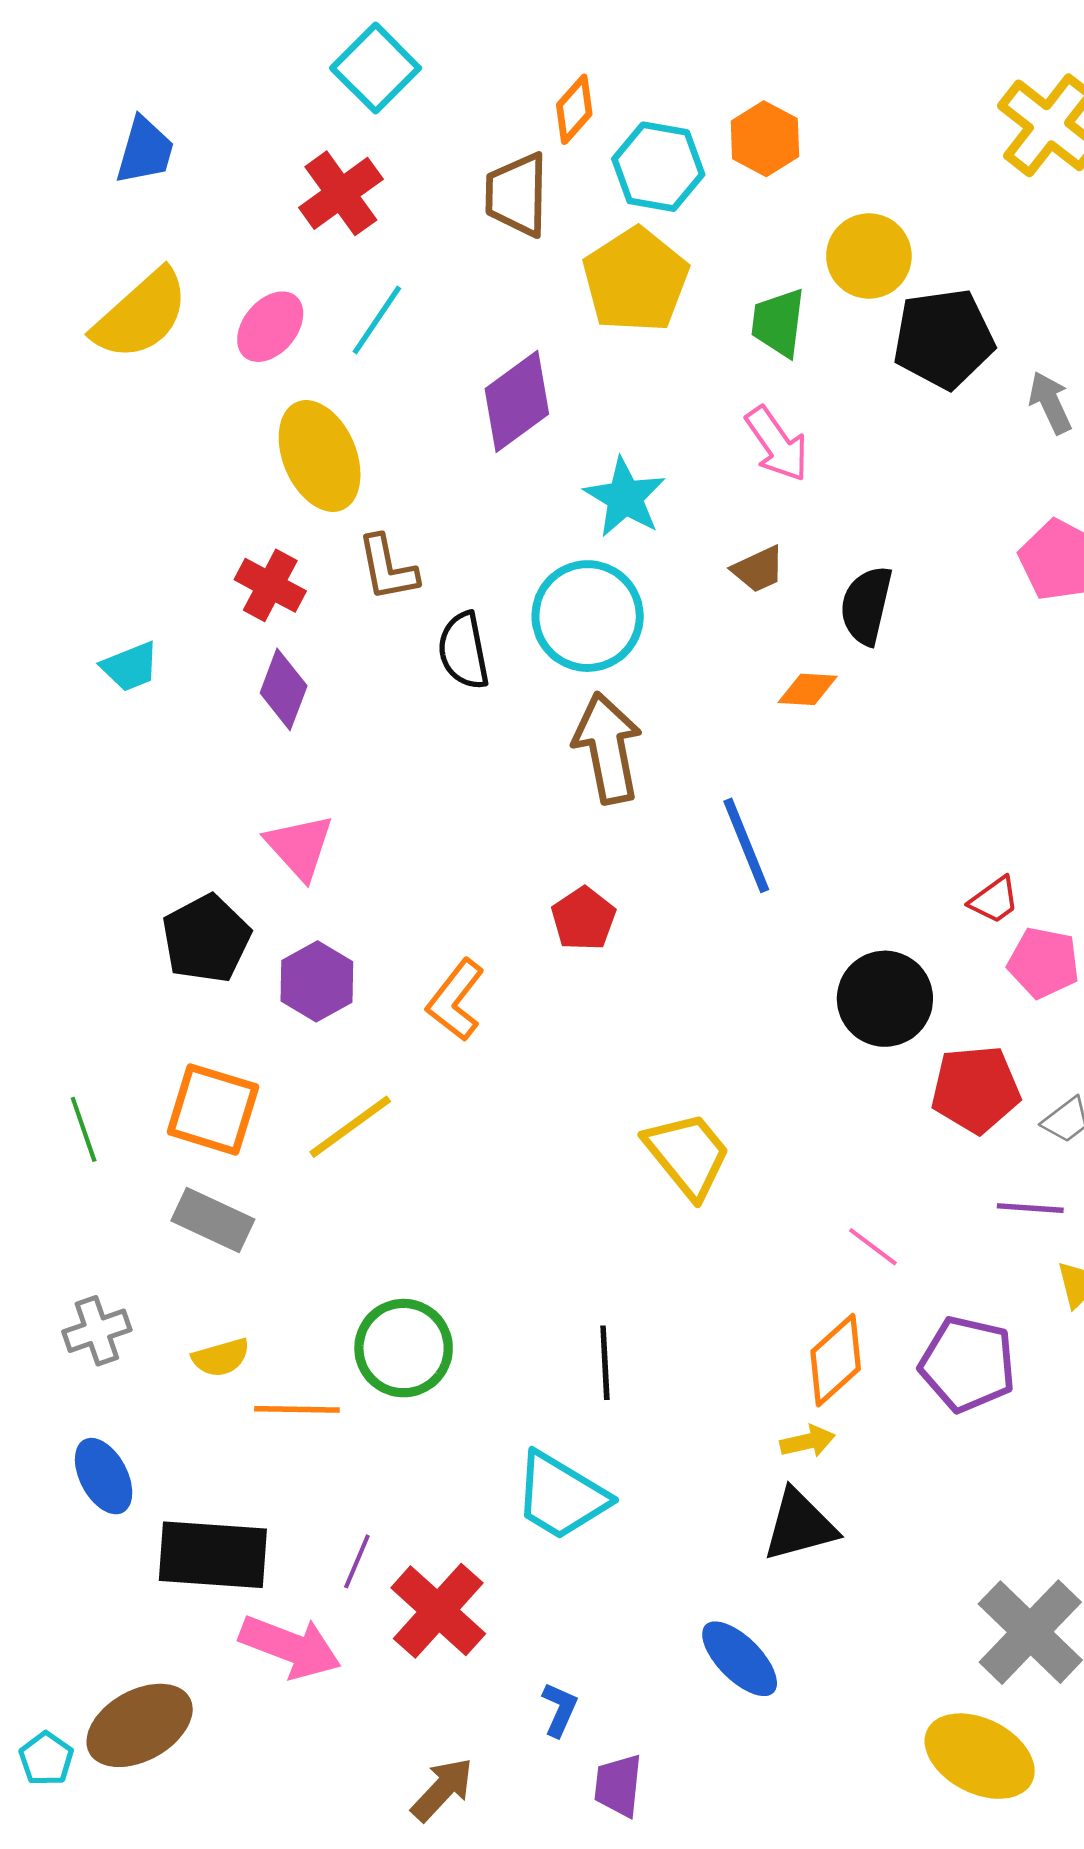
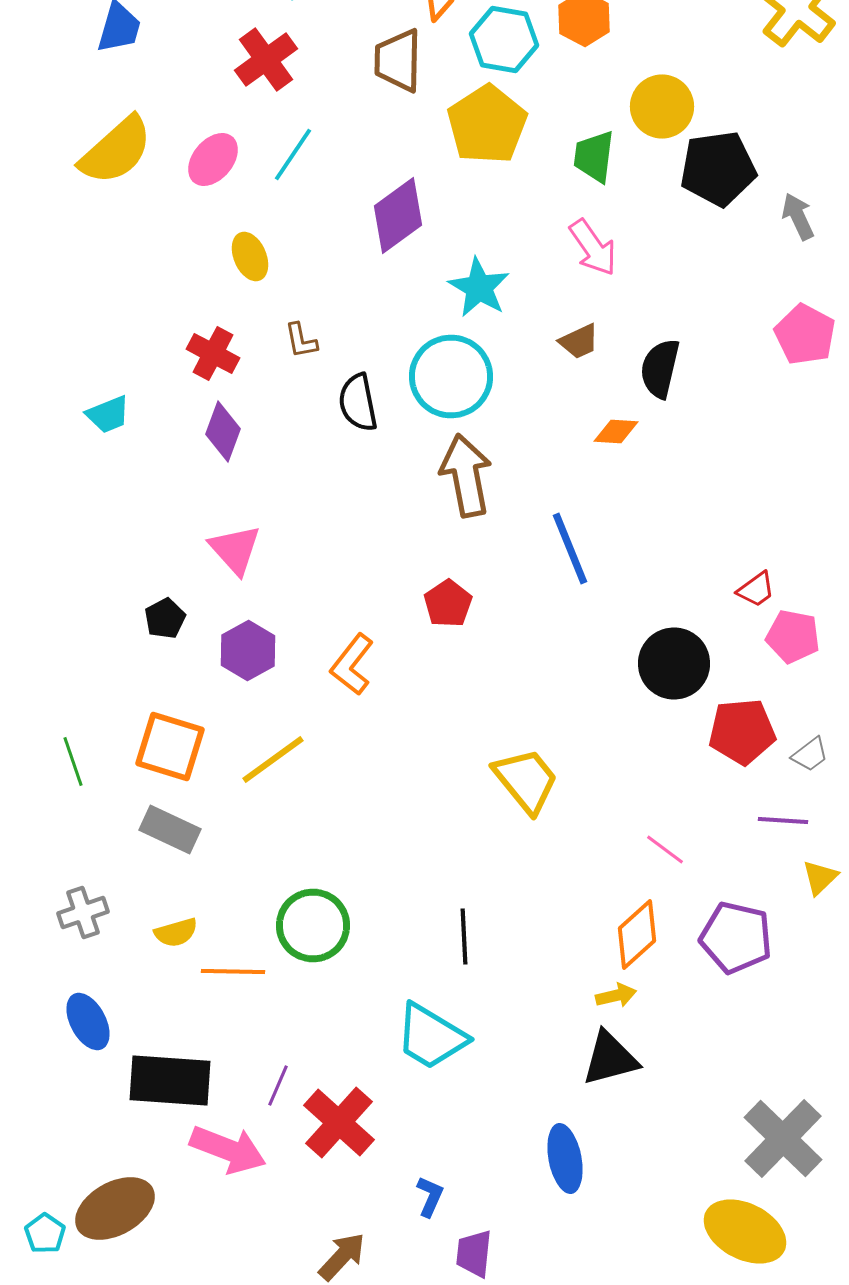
yellow ellipse: (320, 456) -> (250, 256), size x0.6
brown L-shape: (388, 568) -> (301, 340), size x0.7
black pentagon: (206, 939) -> (165, 618), size x0.6
blue ellipse: (740, 1659) -> (565, 1158), turned 34

